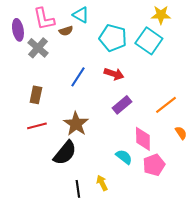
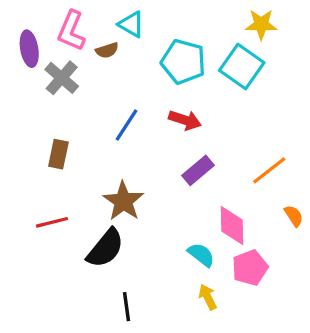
pink L-shape: (44, 19) -> (71, 31), turned 35
red line: (37, 126) -> (52, 222), moved
yellow arrow: (102, 183) -> (208, 297), moved

